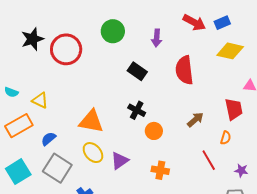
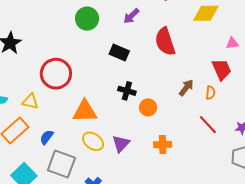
purple arrow: (157, 38) -> (131, 16), turned 54
red circle: (66, 49) -> (56, 74), moved
orange semicircle: (226, 138) -> (210, 93), moved

